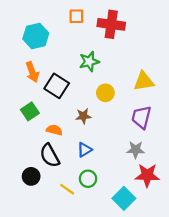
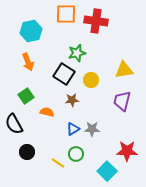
orange square: (76, 16) -> (66, 14), size x1.5
black square: (57, 86) -> (64, 74), moved
gray star: (136, 150) -> (92, 129), moved
black semicircle: (50, 156) -> (14, 124), moved

